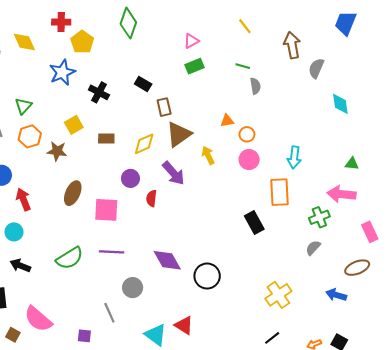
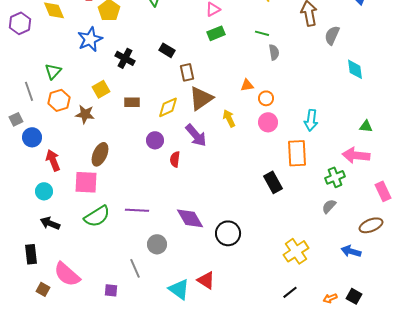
pink square: (106, 210) -> (86, 182), moved

